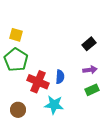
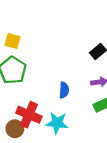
red cross: (38, 82) -> (29, 115), moved

